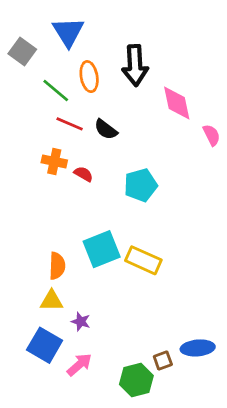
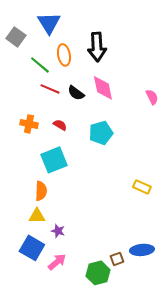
pink diamond: (177, 103) -> (103, 88), moved
orange cross: (54, 161) -> (29, 124), moved
cyan square: (102, 249) -> (54, 160), moved
yellow rectangle: (143, 260) -> (142, 187), moved, size x0.7

